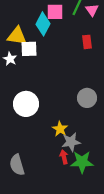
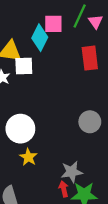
red rectangle: (87, 42) -> (90, 58), size x1.5
yellow star: (60, 129) -> (28, 157), moved

